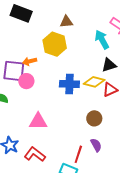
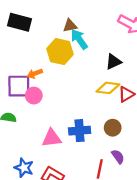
cyan arrow: (102, 40) -> (79, 39), moved
black triangle: (109, 65) -> (113, 62), moved
blue cross: (69, 84) -> (80, 131), moved

